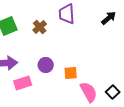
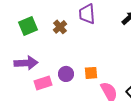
purple circle: (46, 65) -> (66, 74), moved

